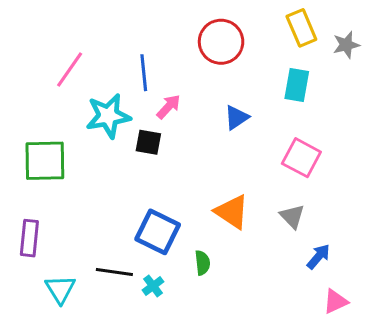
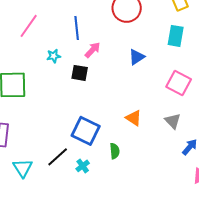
cyan star: (108, 116) -> (54, 56), size x0.5
orange triangle: (232, 212) -> (134, 118), size x0.7
black line: (114, 272) -> (58, 157), turned -50

